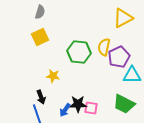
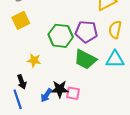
yellow semicircle: (104, 47) -> (115, 30), moved
purple pentagon: (119, 57) -> (86, 32), moved, turned 30
green trapezoid: (124, 104) -> (85, 59), moved

